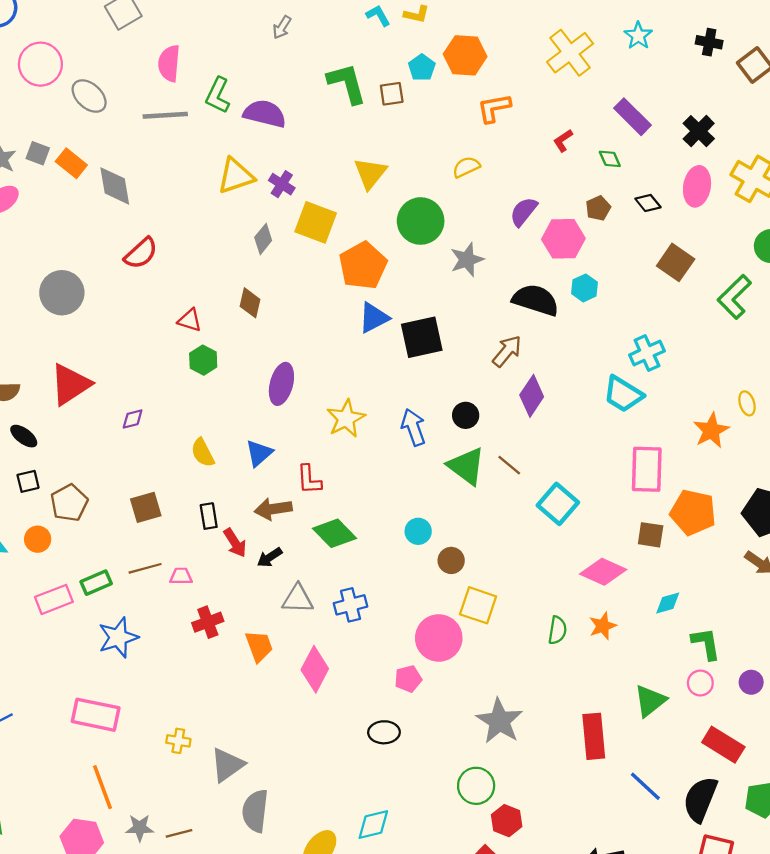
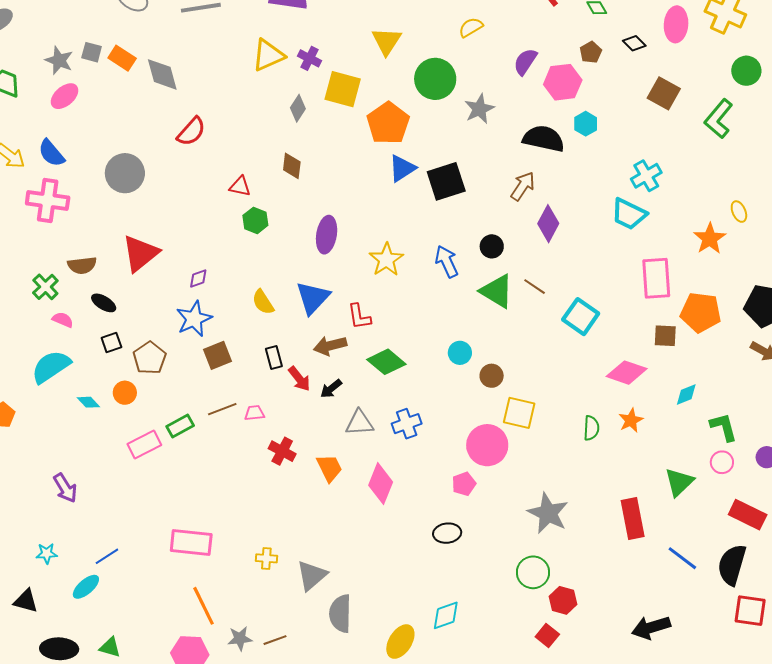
blue triangle: (259, 453) -> (313, 298), size x1.4
red cross: (208, 622) -> (282, 451), turned -36
blue star: (118, 637) -> (194, 319), moved

